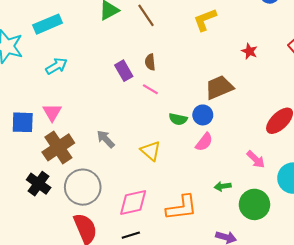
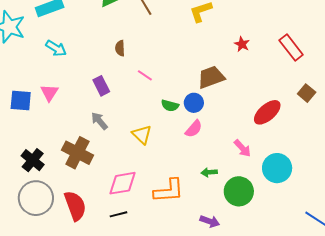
brown semicircle: (150, 62) -> (120, 48), moved
cyan arrow: (56, 66) -> (56, 48), turned 60
purple rectangle: (124, 71) -> (101, 86), moved
brown cross: (58, 147) -> (77, 153), moved, turned -32
gray circle: (83, 187) -> (36, 198), moved

